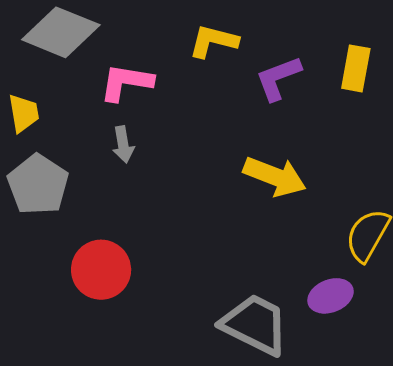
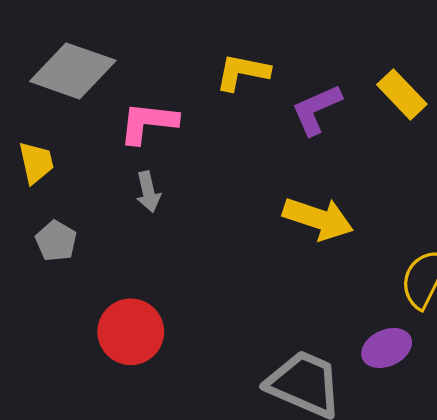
yellow rectangle: (356, 68) -> (402, 94), turned -51
gray pentagon: (38, 185) -> (56, 241), size x0.6

